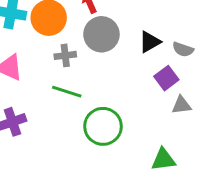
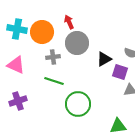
black triangle: (150, 42) -> (104, 59), moved
purple square: (166, 78) -> (120, 72), turned -35

